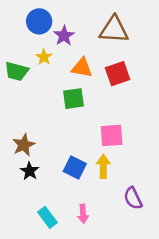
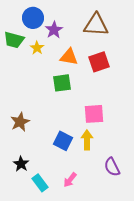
green trapezoid: (17, 71) -> (14, 40), moved
black star: (30, 171) -> (21, 164), moved
pink arrow: (83, 214) -> (70, 180), turned 42

